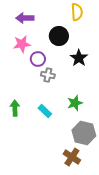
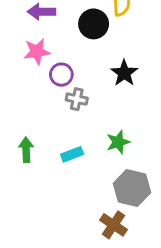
black circle: (59, 36) -> (94, 24), moved
cyan rectangle: (45, 111) -> (72, 154), turned -64

